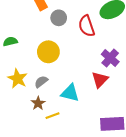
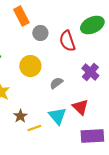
red triangle: (100, 80) -> (80, 107), moved, turned -30
gray semicircle: (41, 82) -> (56, 83), moved
cyan triangle: (70, 93) -> (57, 116), moved, turned 36

